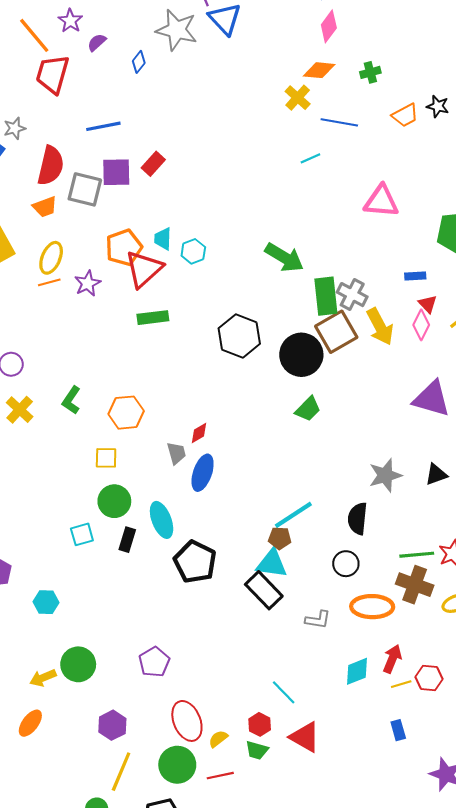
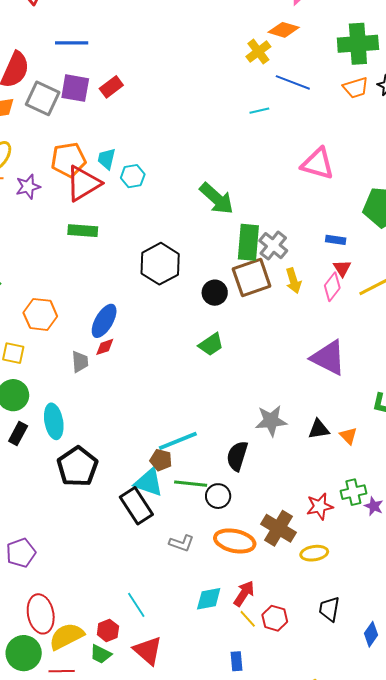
green cross: (370, 72) -> (358, 44), moved, size x2.0
yellow arrow: (380, 327) -> (293, 281), size x0.7
black circle: (301, 355) -> (215, 293), size x0.6
blue ellipse: (203, 473) -> (104, 321), moved
green line: (417, 555) -> (191, 484), moved
yellow line: (401, 684) -> (248, 619), turned 54
yellow semicircle: (218, 739) -> (67, 636), size x1.8

